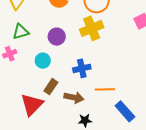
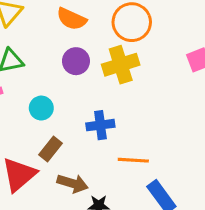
purple circle: (57, 37) -> (76, 61), moved
brown arrow: (74, 97) -> (73, 183), moved

